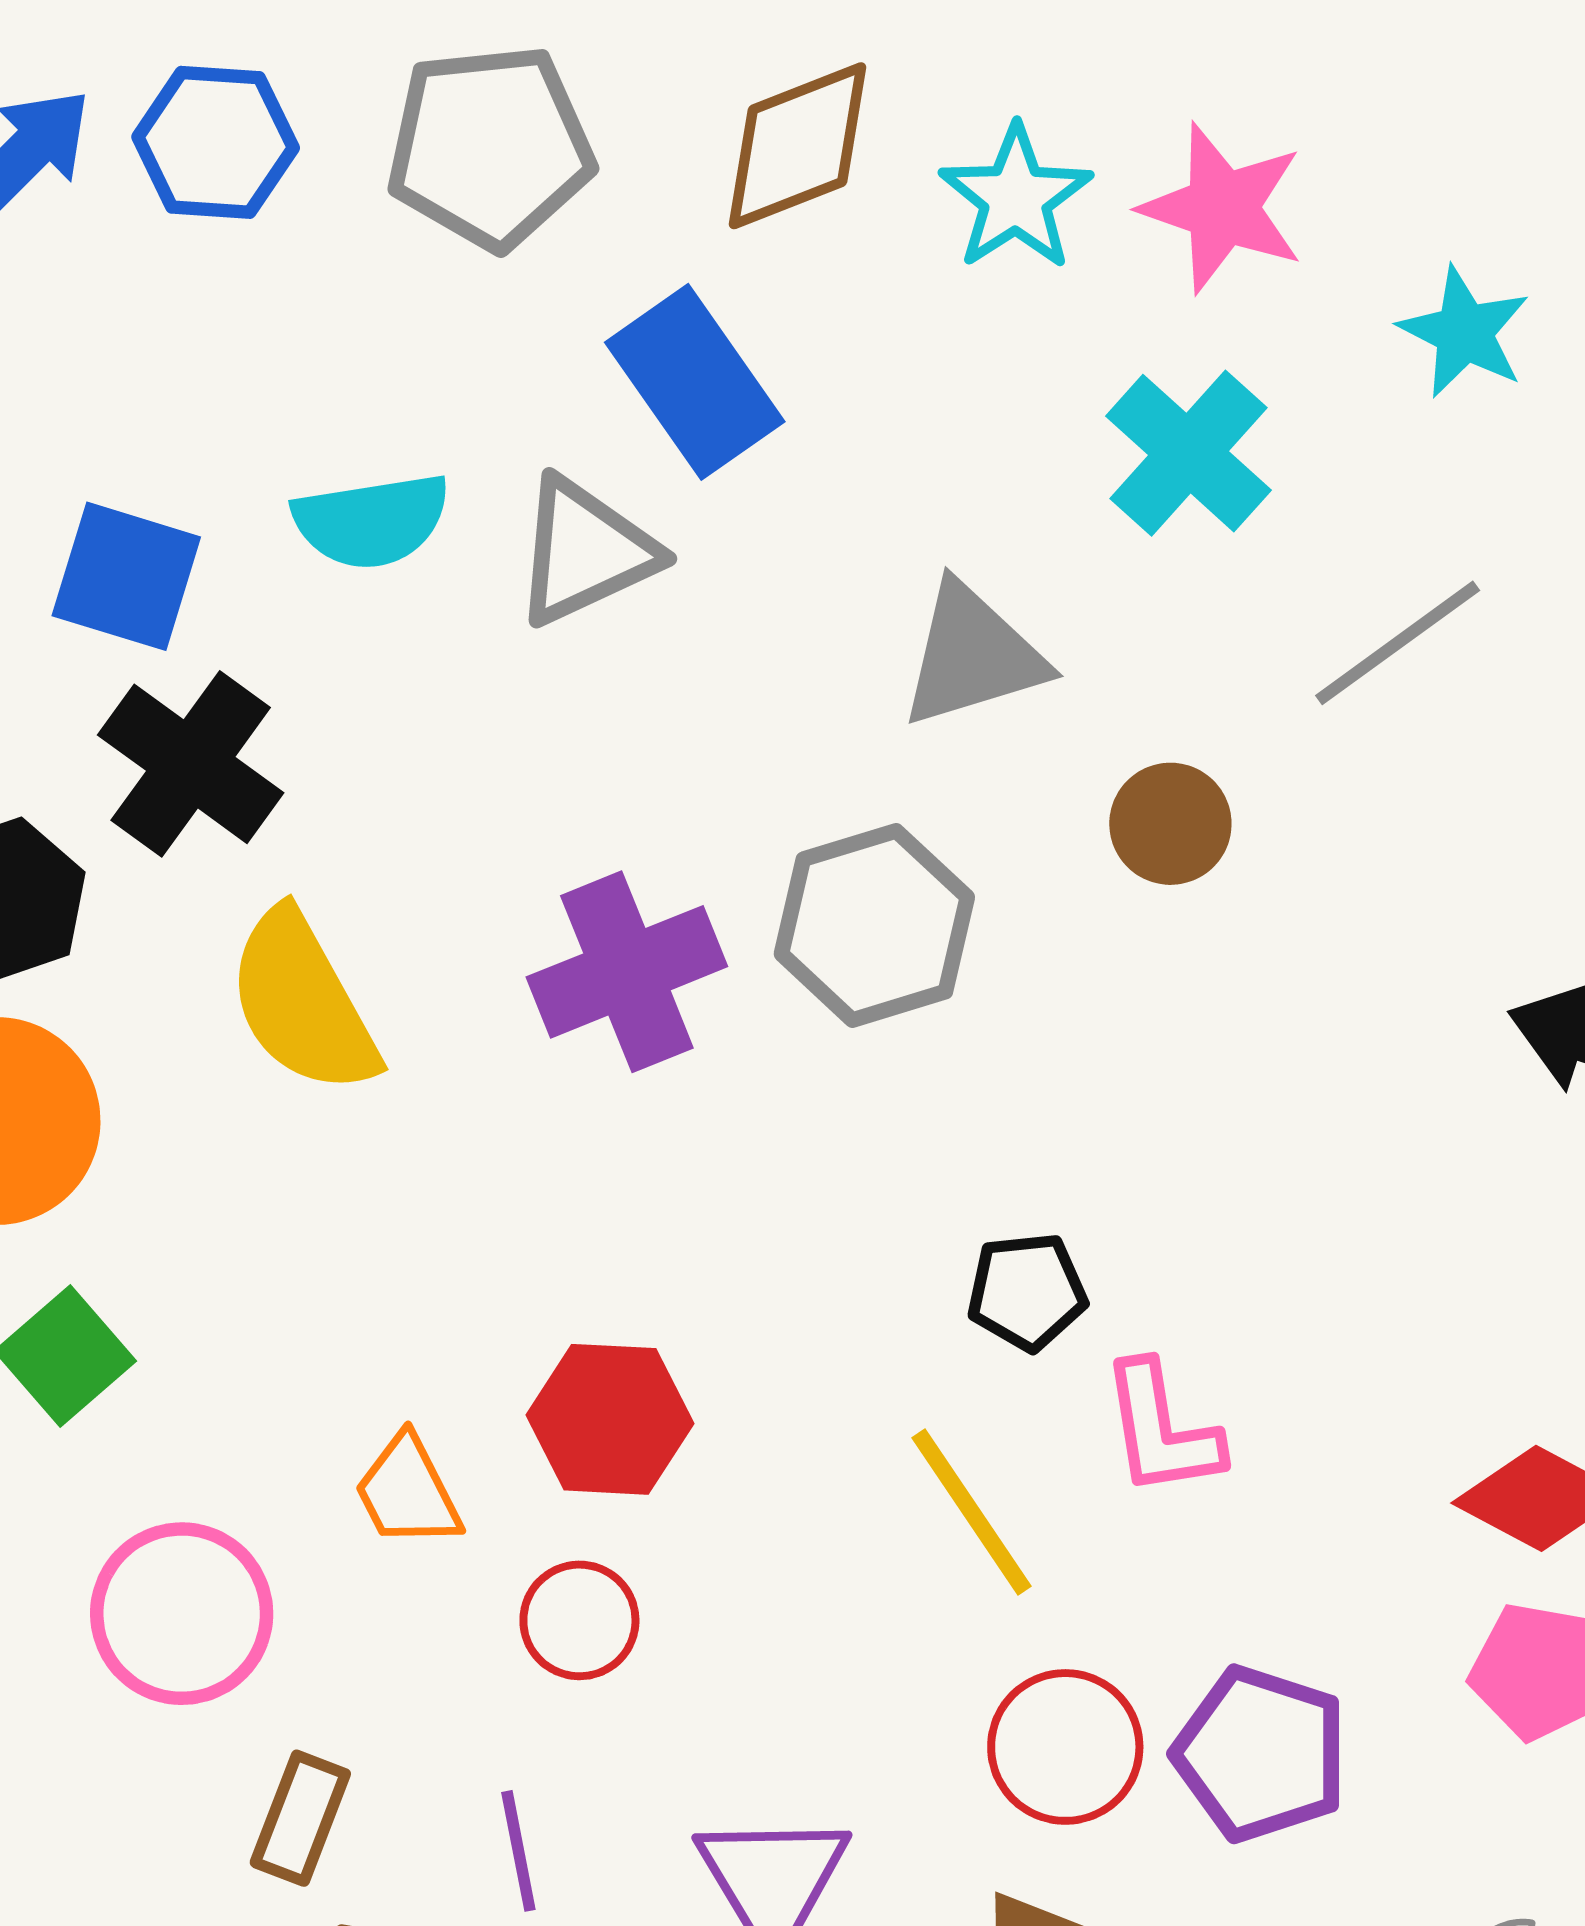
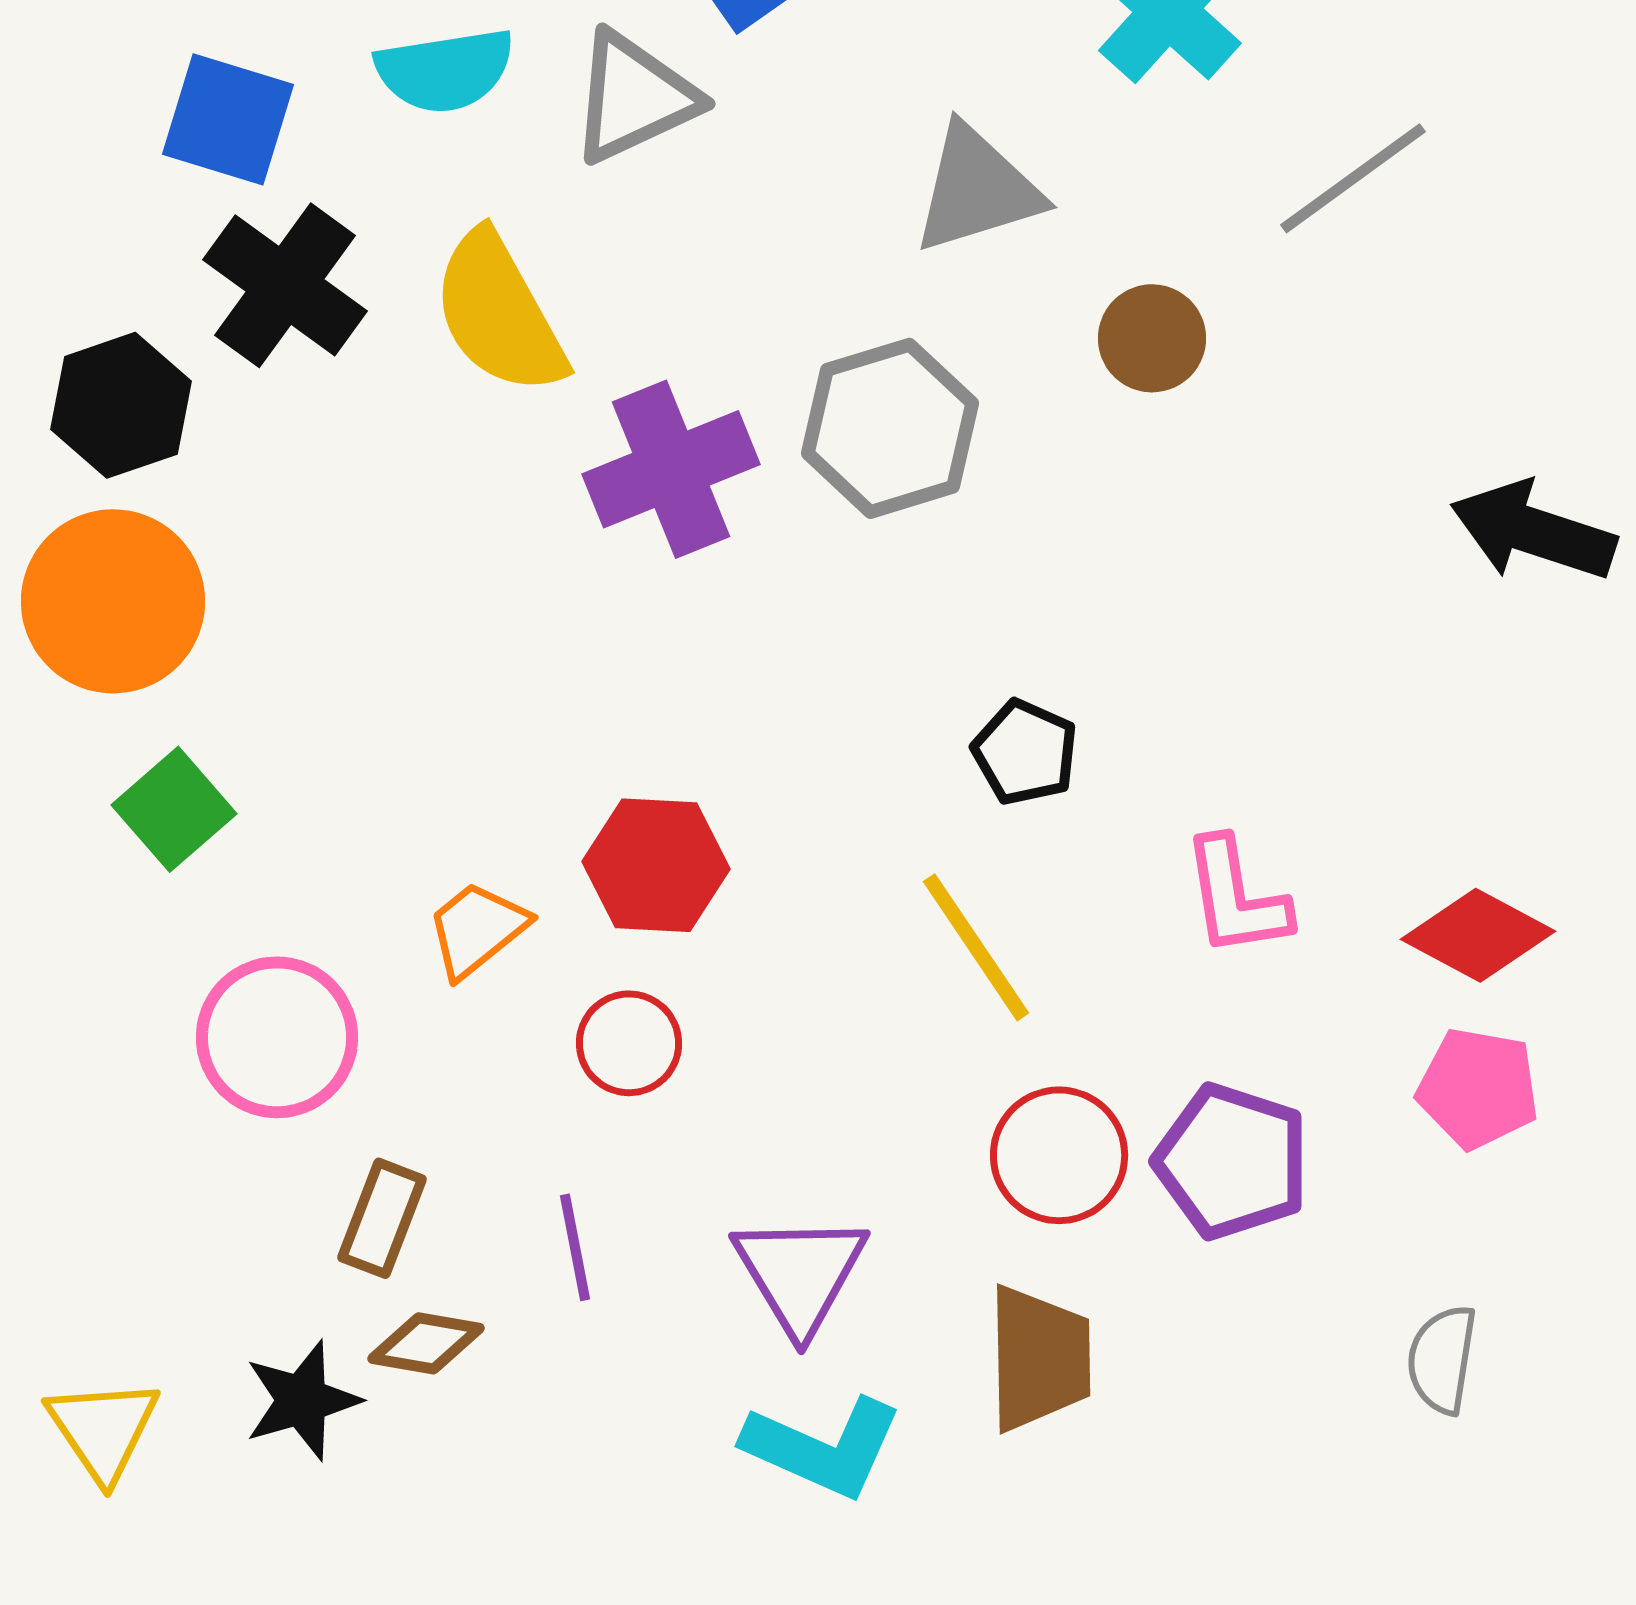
yellow semicircle: (303, 1002) -> (499, 313), moved
black pentagon: (1027, 1292) -> (1025, 752), turned 30
pink L-shape: (1161, 1429) -> (1236, 897), moved
orange trapezoid: (408, 1492) -> (477, 929), turned 78

